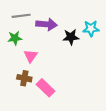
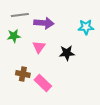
black star: (71, 37) -> (67, 53), moved
pink triangle: (31, 56) -> (39, 47), moved

